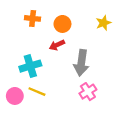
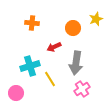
yellow star: (103, 23) -> (96, 19), moved
orange circle: (62, 24) -> (73, 28), moved
yellow line: (37, 92) -> (50, 79), moved, turned 35

